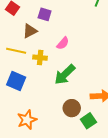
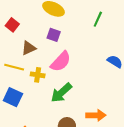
purple square: (45, 14) -> (54, 35), moved
pink semicircle: (63, 43) -> (61, 62), size x1.6

